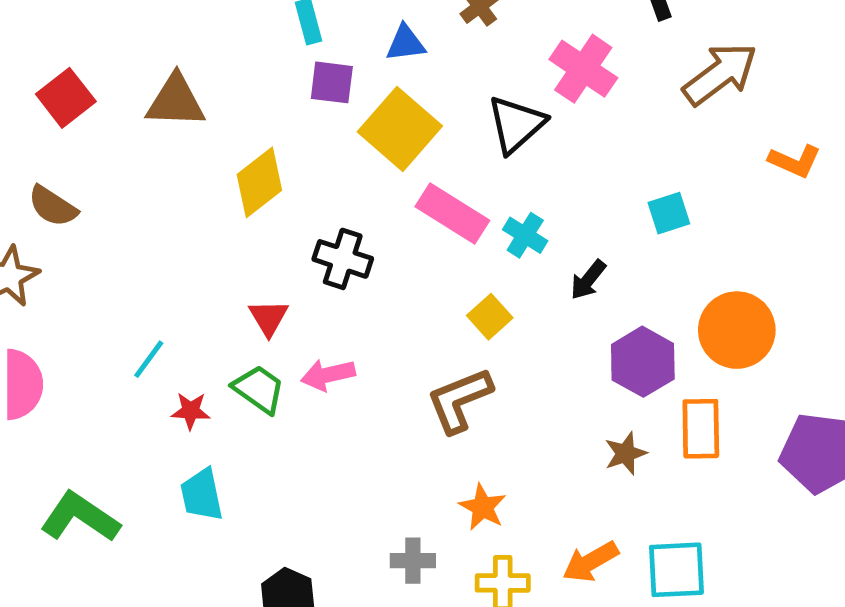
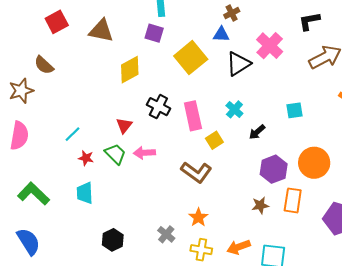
blue triangle: (406, 43) -> (221, 34), moved
purple square: (332, 82) -> (154, 33), moved
pink rectangle: (452, 214) -> (193, 116), moved, turned 36
brown L-shape: (459, 400) -> (196, 172), turned -132
gray cross: (413, 561) -> (166, 234), turned 30

